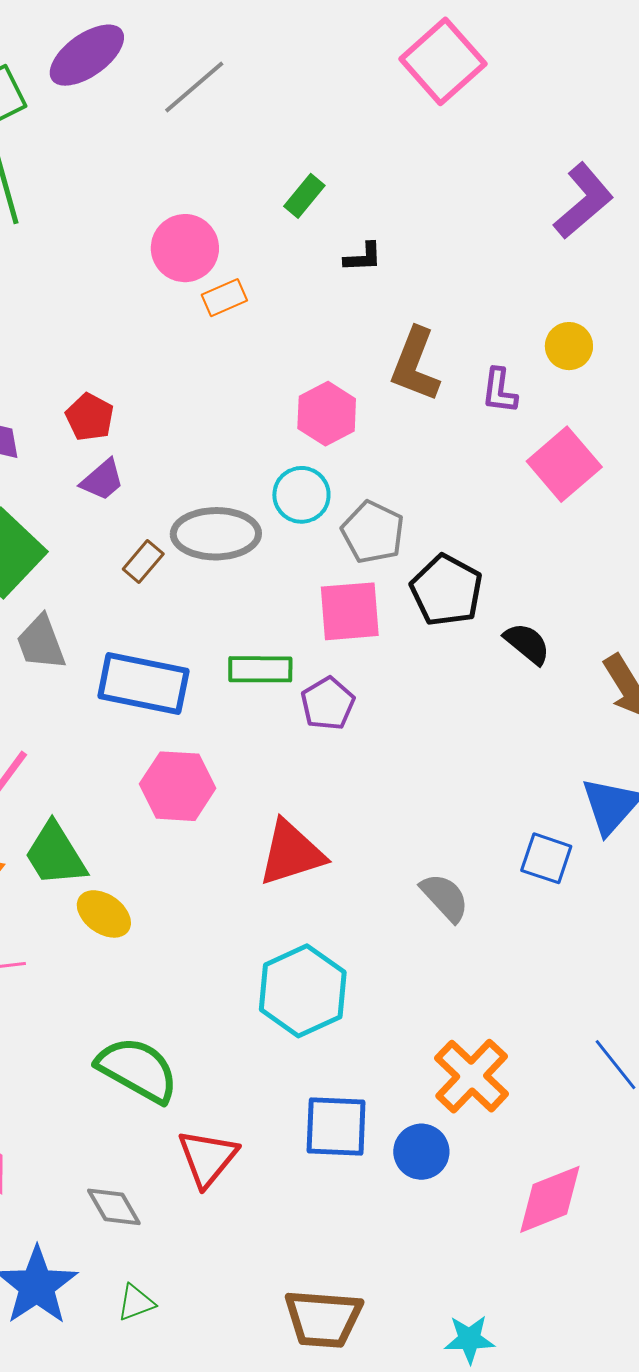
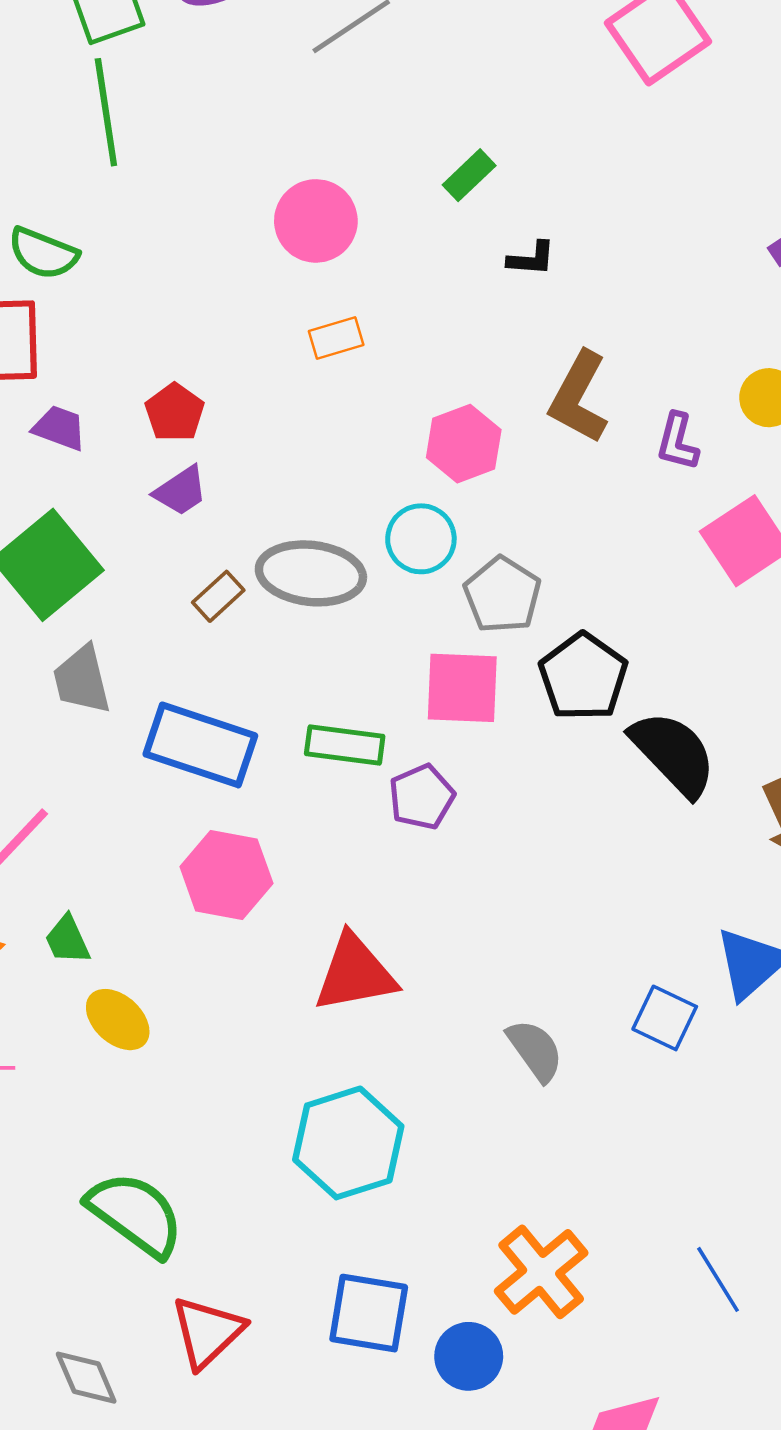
orange rectangle: (224, 298) -> (336, 338), moved
black semicircle: (527, 644) -> (673, 754), size x1.6
green trapezoid: (55, 854) -> (67, 940), size x0.6

